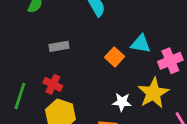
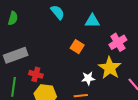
cyan triangle: (141, 44) -> (92, 21), moved
gray rectangle: (59, 46) -> (16, 55), moved, size x1.6

